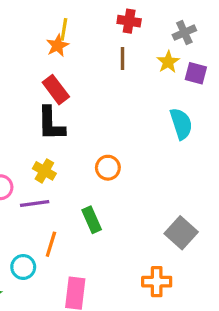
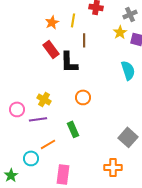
yellow line: (64, 29) -> (73, 20), moved
brown line: (123, 59) -> (84, 40), moved
black L-shape: (51, 124) -> (69, 62), moved
orange line: (51, 244) -> (48, 144), turned 42

